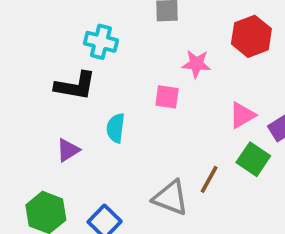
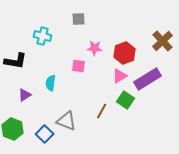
red hexagon: (251, 36) -> (125, 53), moved
black L-shape: (75, 86) -> (16, 61), moved
gray triangle: (171, 198) -> (67, 121), moved

